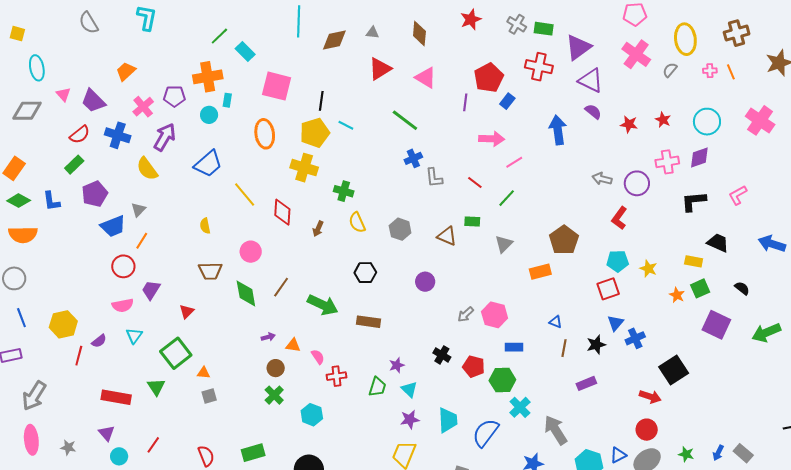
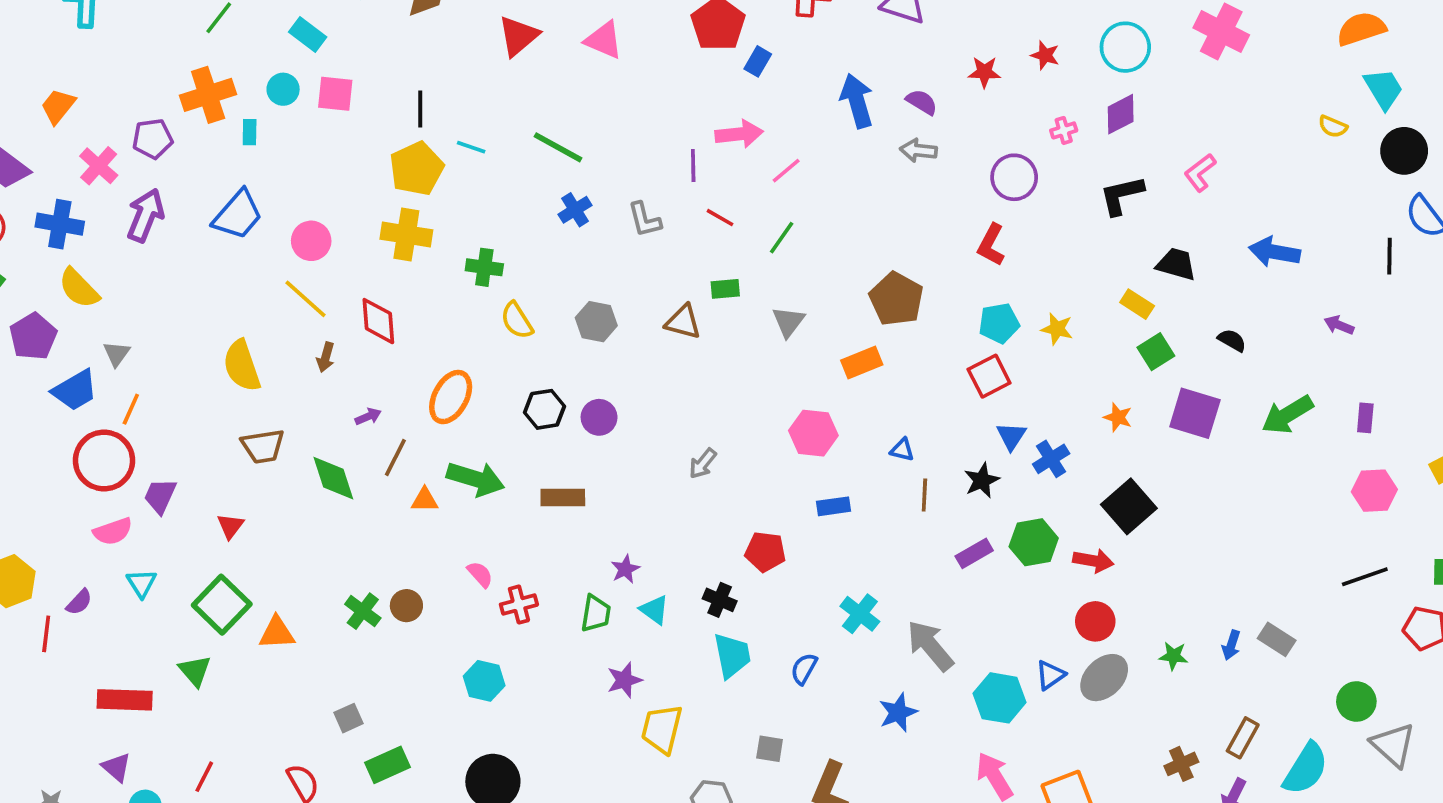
cyan rectangle: (245, 51) -> (308, 34), moved
pink square: (277, 86) -> (335, 94), size x0.7
purple line: (465, 102) -> (693, 166), moved
purple semicircle: (593, 112) -> (922, 102), moved
cyan circle: (209, 115) -> (283, 89), moved
green line: (405, 120) -> (558, 147), moved
orange ellipse: (265, 134) -> (451, 397), moved, turned 44
blue cross: (413, 158) -> (575, 210), moved
pink cross: (667, 162) -> (1064, 130), size x0.6
blue trapezoid: (208, 164) -> (238, 215), moved
yellow semicircle: (147, 169) -> (79, 288), moved
gray arrow: (602, 179) -> (918, 150), moved
yellow semicircle: (205, 226) -> (242, 366), size x1.8
brown arrow: (318, 229) -> (326, 357), moved
pink circle: (251, 252) -> (311, 241), moved
yellow rectangle: (694, 261) -> (1137, 304), turned 30
red circle: (123, 266) -> (104, 461), size x1.4
purple circle: (425, 282) -> (599, 417), moved
orange star: (677, 295) -> (1118, 417), moved
gray arrow: (466, 314) -> (703, 463), moved
pink hexagon: (495, 315) -> (813, 433), moved
purple arrow: (268, 337) -> (368, 417), moved
orange triangle: (293, 345) -> (425, 500), moved
black cross: (442, 355) -> (720, 600), moved
orange triangle: (204, 373) -> (277, 633), size x1.5
green hexagon: (502, 380) -> (1034, 542), moved
green cross: (274, 395) -> (363, 611), moved
gray square: (209, 396) -> (348, 718), moved
purple star: (410, 419) -> (624, 680), moved
blue semicircle: (486, 433) -> (804, 669), size x0.6

